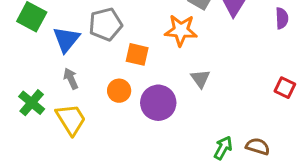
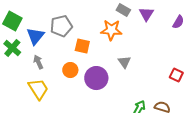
purple semicircle: (282, 18) -> (178, 22), turned 32
red square: (285, 88) -> (176, 75), moved
green cross: (32, 103) -> (12, 48), moved

